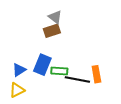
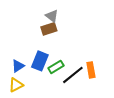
green rectangle: (59, 71) -> (56, 67), turned -35
black line: (77, 79) -> (73, 75), turned -50

